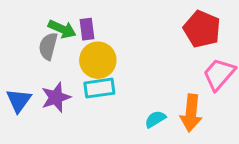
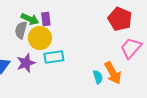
yellow circle: (98, 60) -> (40, 38), moved
orange arrow: (191, 113) -> (113, 73), turned -35
cyan semicircle: (155, 119) -> (98, 77), moved, turned 104

